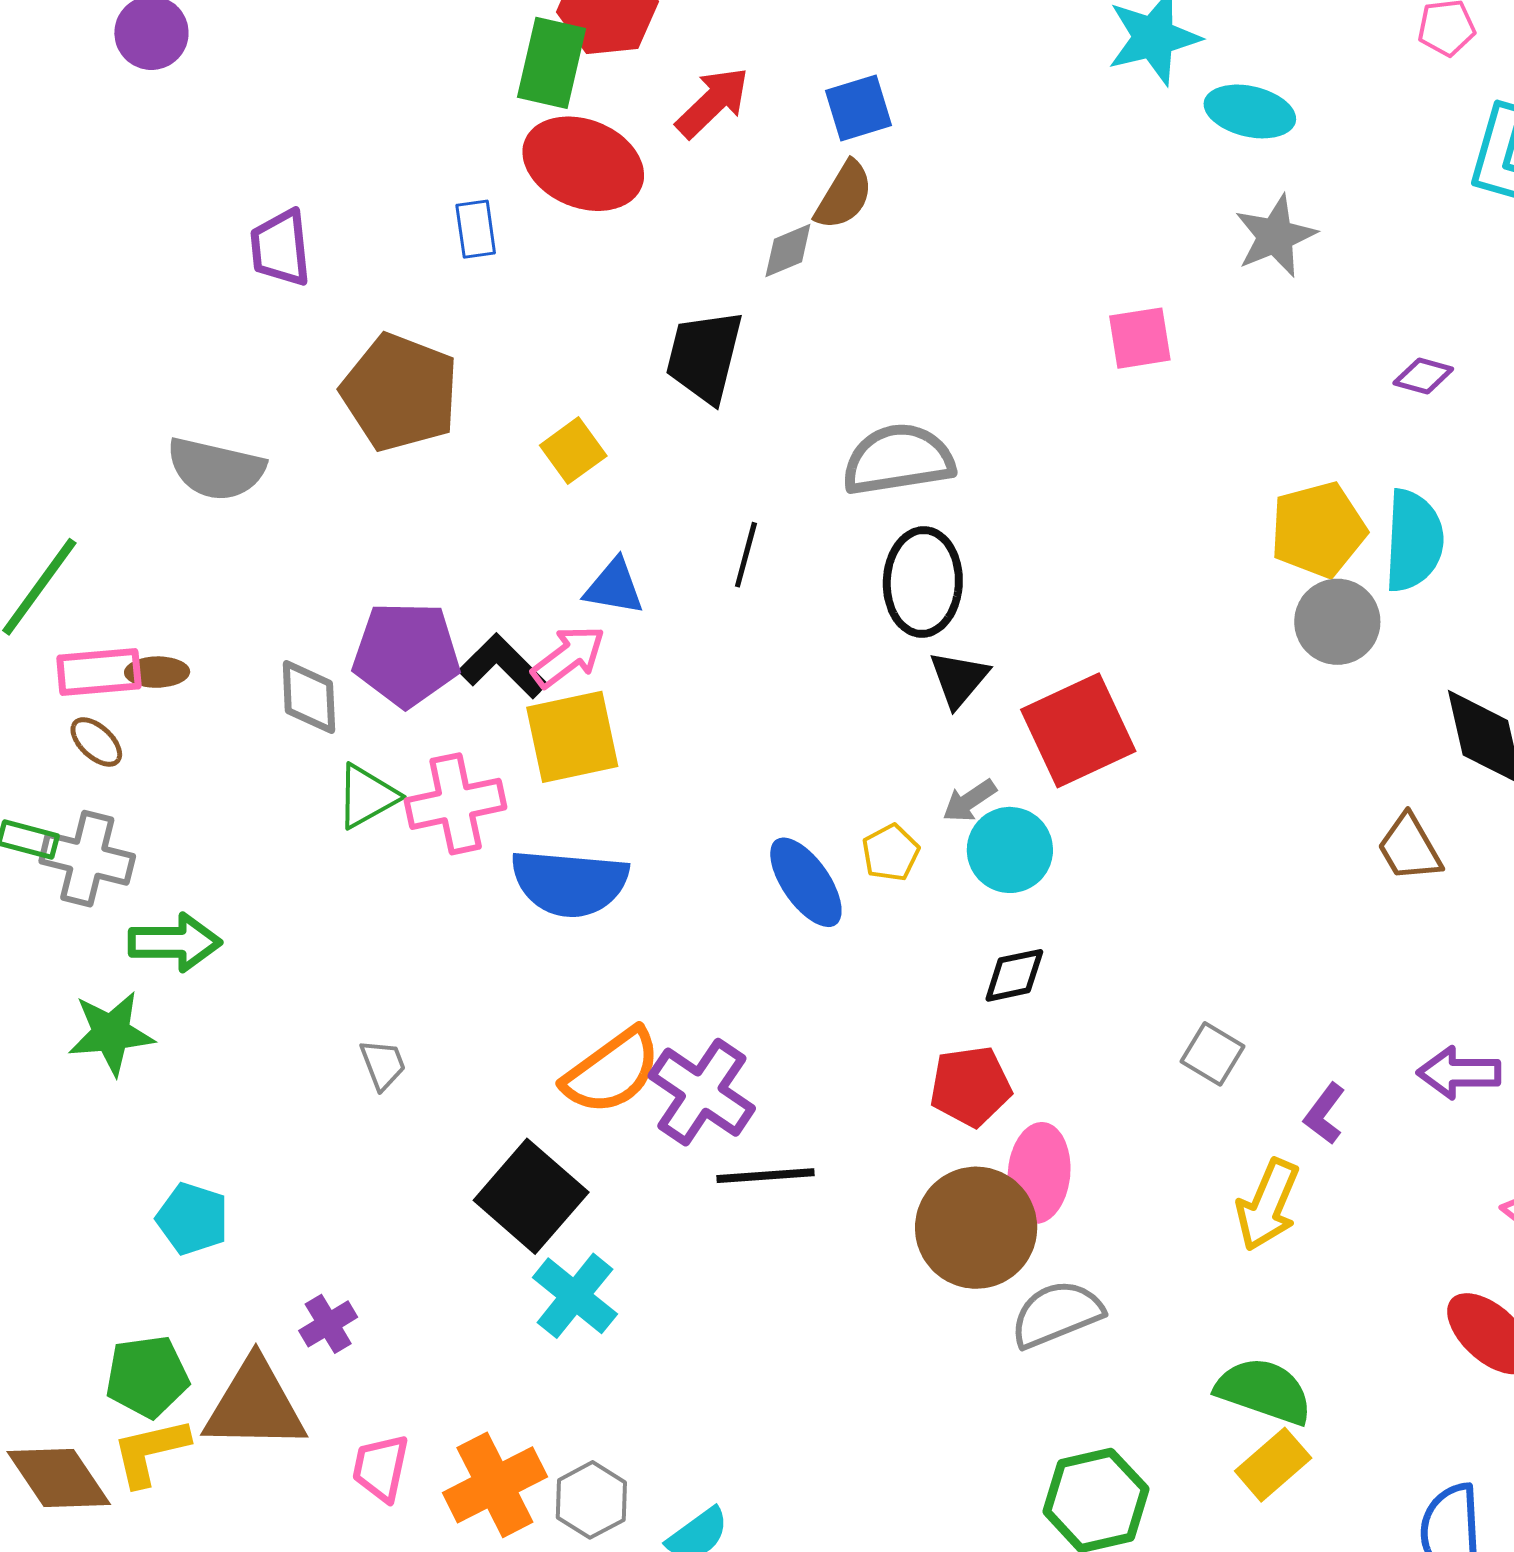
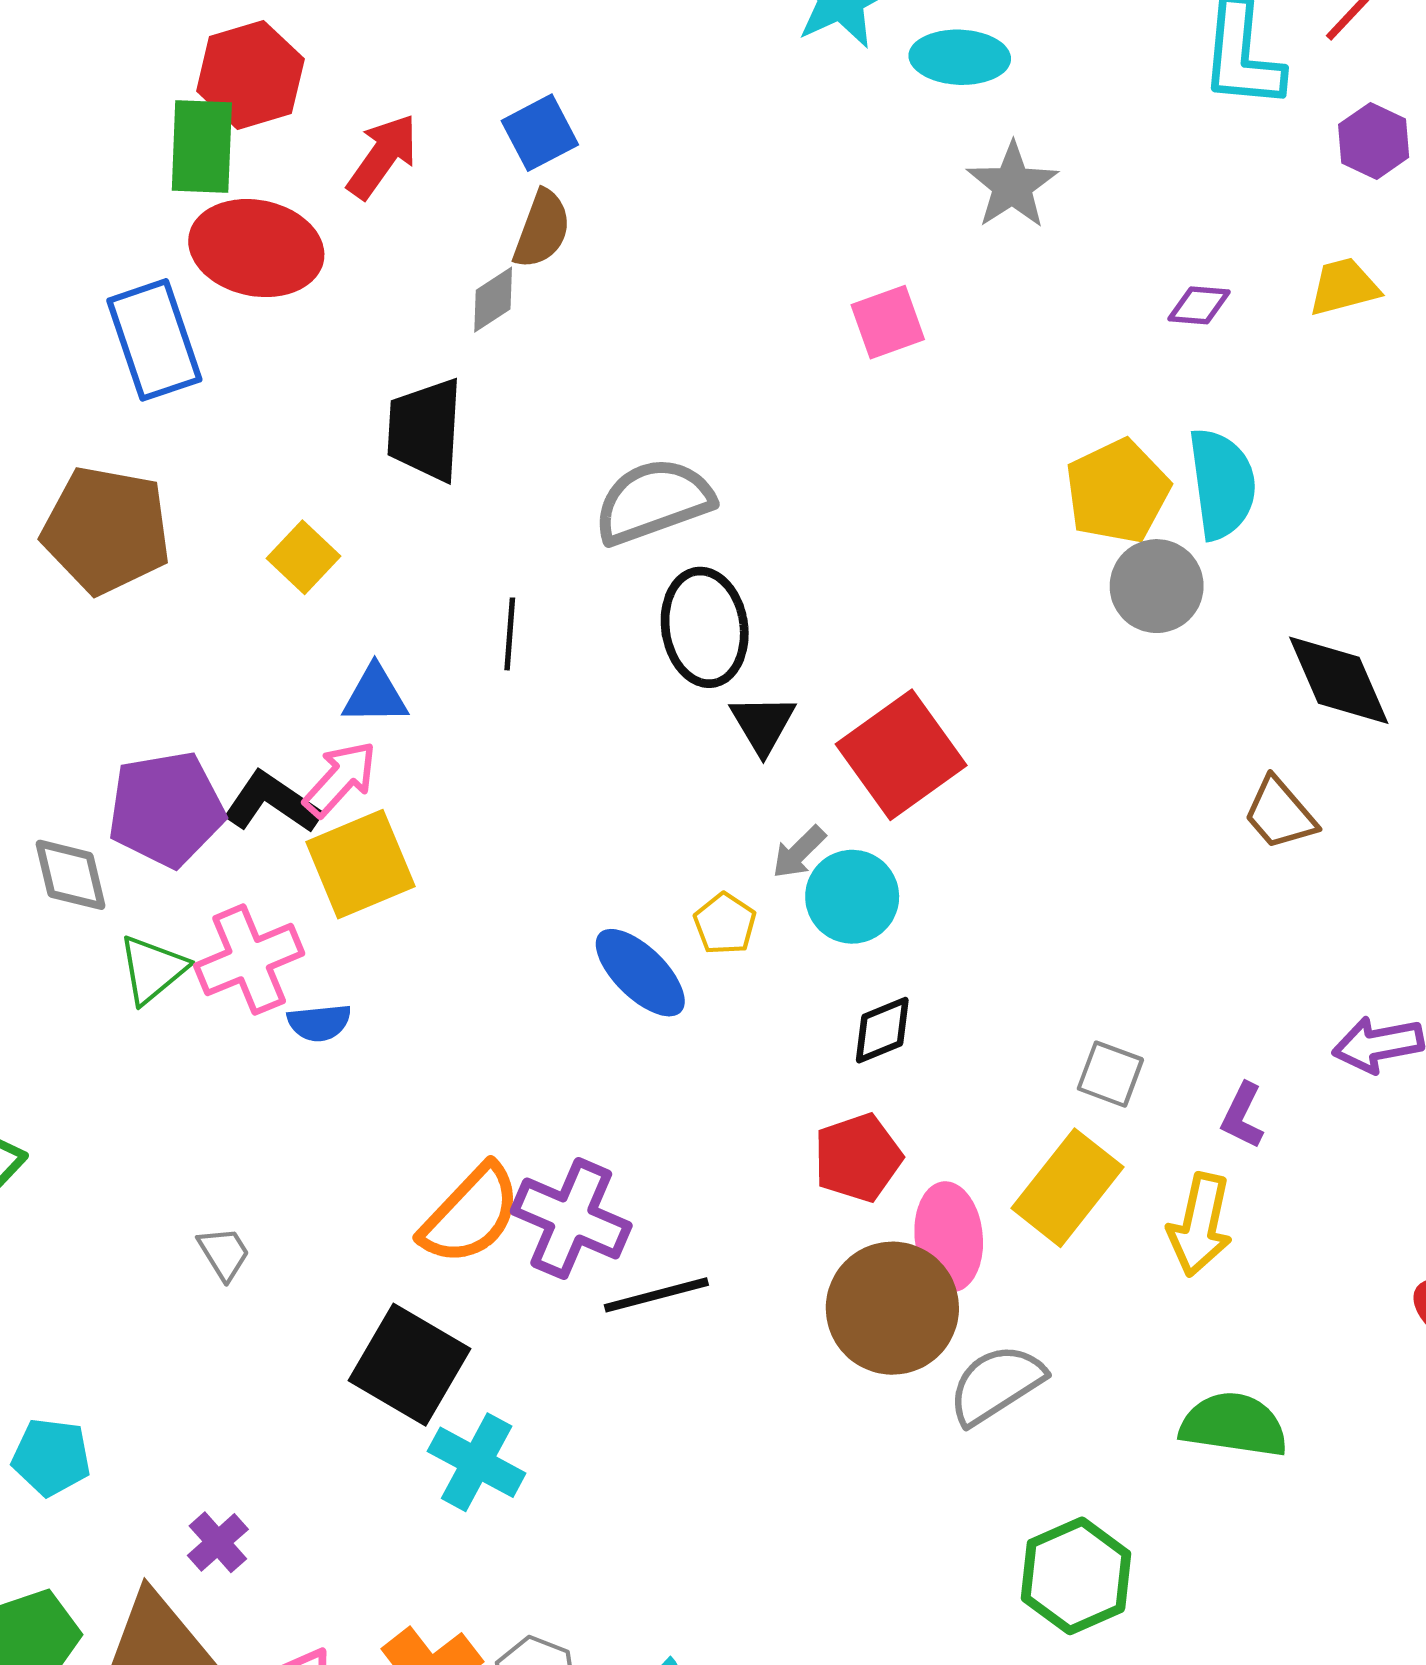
blue rectangle: (476, 229) -> (154, 340), size x1.8
blue semicircle: (570, 883) -> (319, 1023), moved, size x0.5
yellow rectangle: (1273, 1465) -> (1067, 1188), moved, size x1.4

